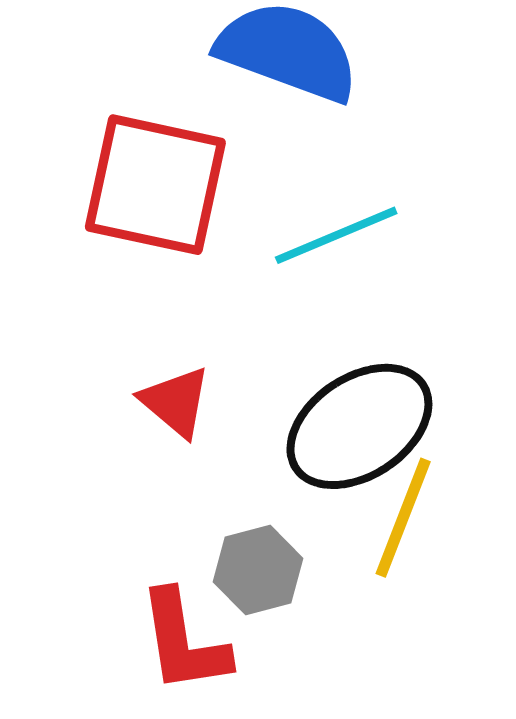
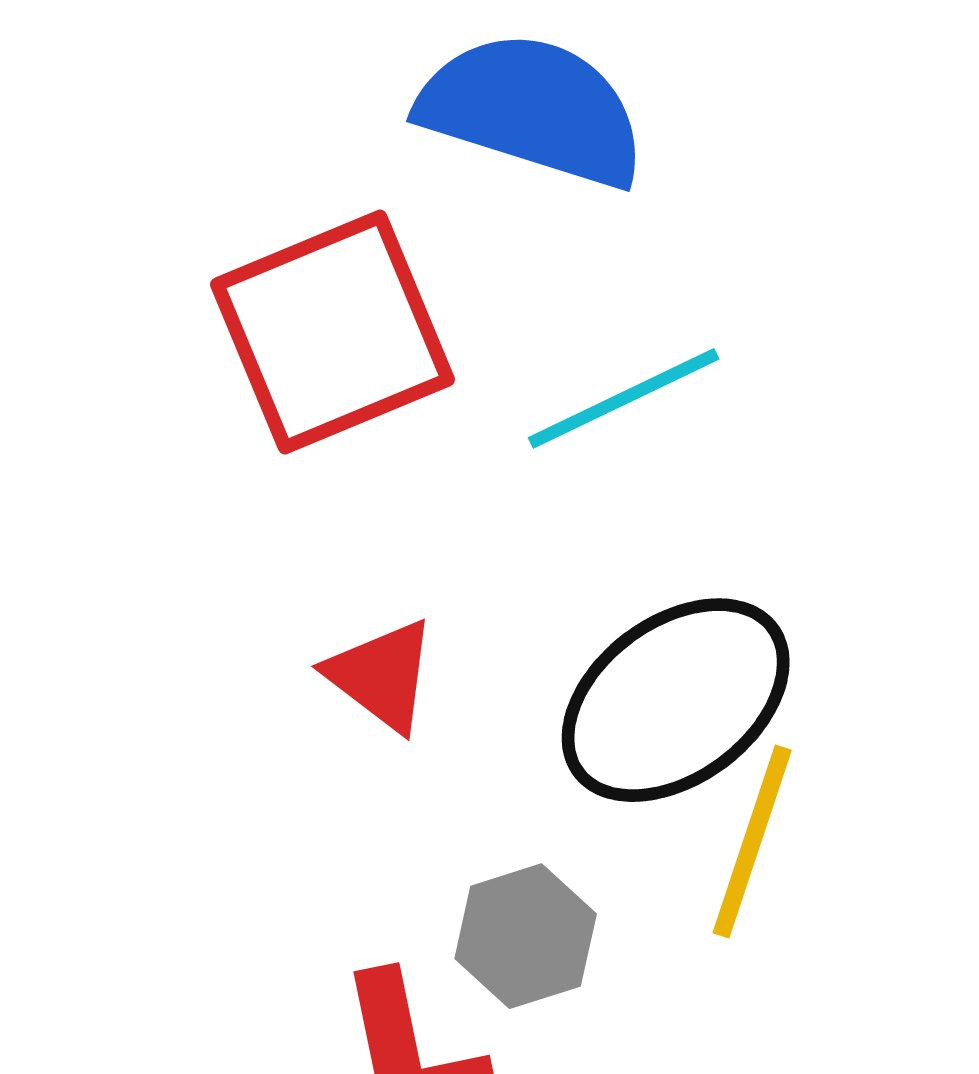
red square: (155, 185) -> (333, 332), turned -32

